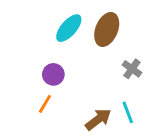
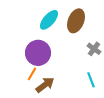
purple circle: (53, 74) -> (38, 53), size x1.6
brown arrow: (98, 119) -> (45, 85), moved

